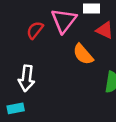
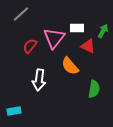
white arrow: (27, 78) -> (39, 80), moved

